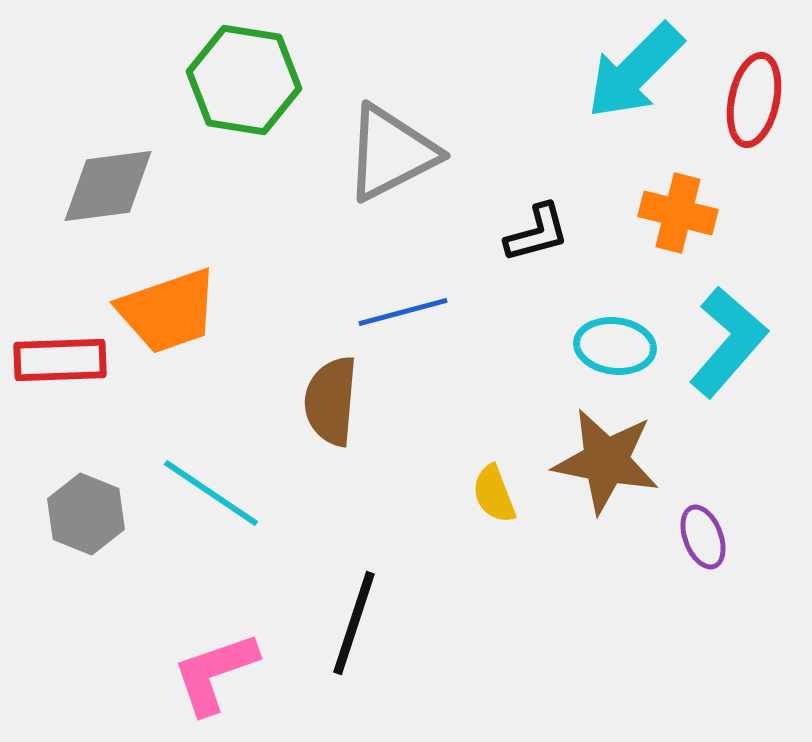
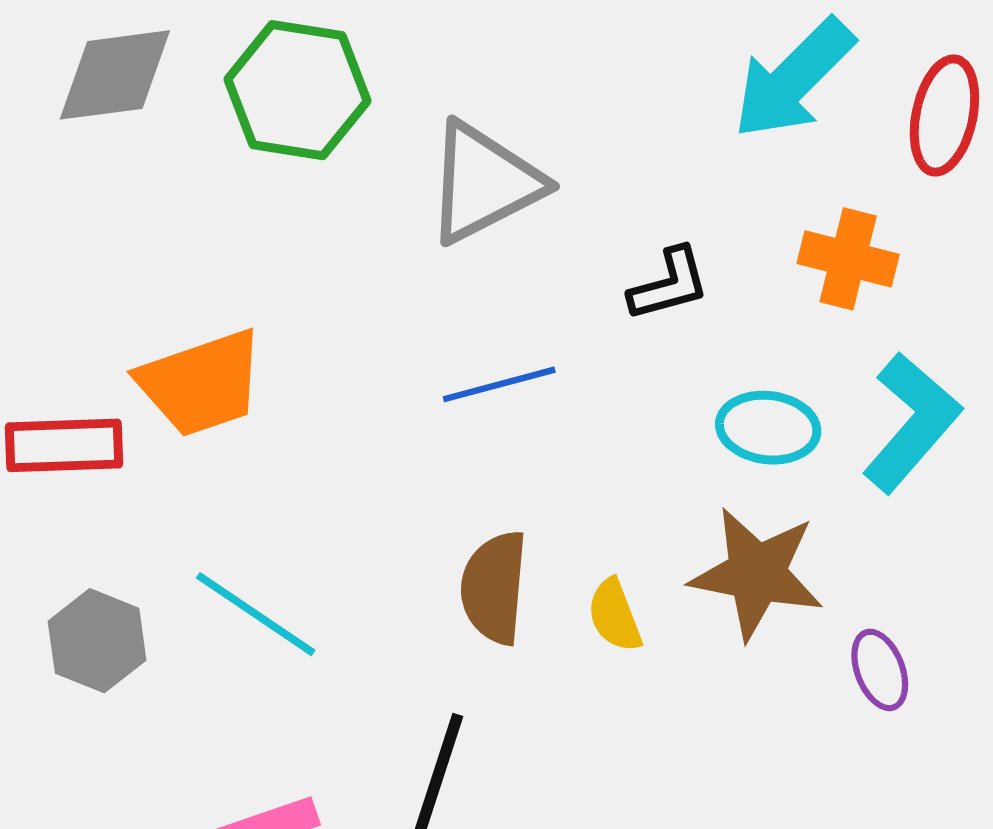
gray diamond: (108, 186) -> (115, 75), moved
brown semicircle: (331, 401) -> (494, 587), moved

